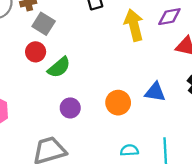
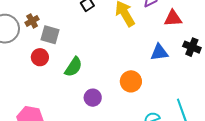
red circle: (36, 52) -> (40, 57), moved
blue triangle: (155, 92) -> (159, 52), moved

